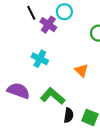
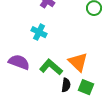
orange triangle: (81, 70) -> (78, 62), moved, size x1.5

